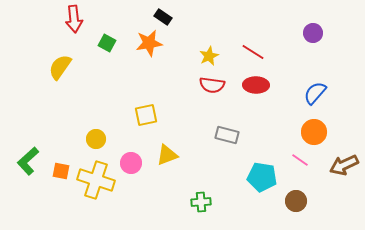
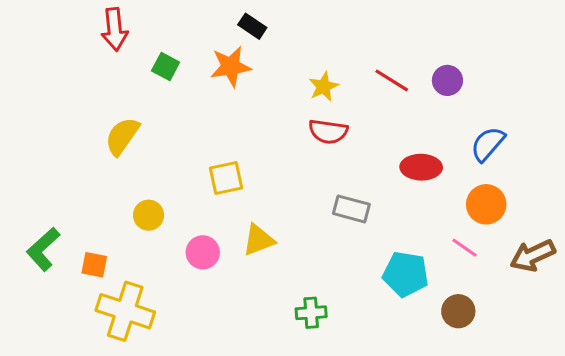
purple circle: (313, 33) -> (447, 80), moved
yellow semicircle: (60, 67) -> (122, 136), moved
red ellipse: (256, 85) -> (421, 167), moved
yellow cross: (96, 180) -> (125, 311), moved

